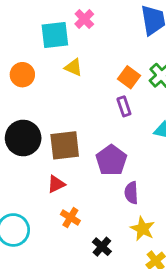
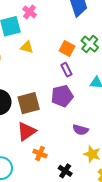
purple pentagon: (111, 160) -> (62, 96), moved, turned 30
red triangle: (56, 184) -> (26, 131), size x1.5
purple semicircle: (131, 193) -> (80, 130), turned -63

